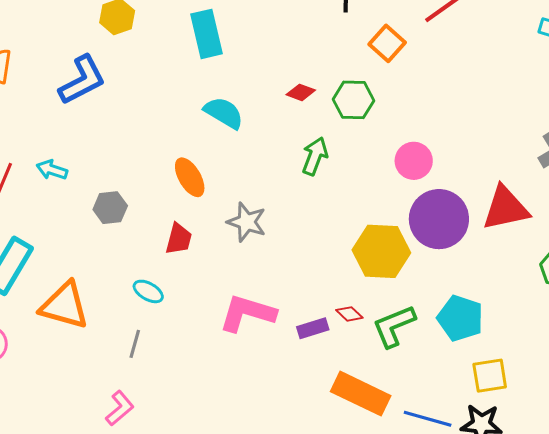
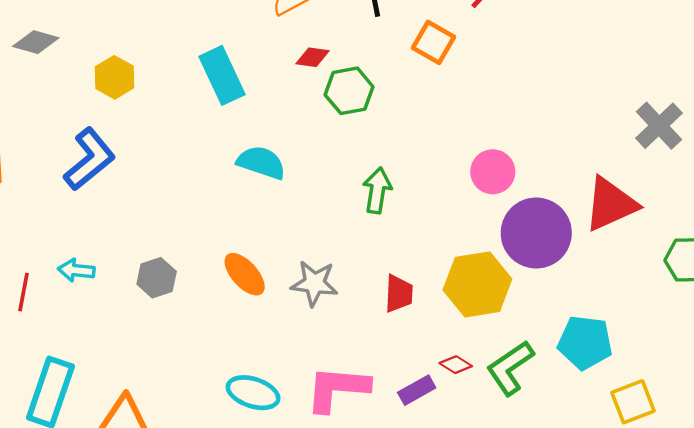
red diamond: (301, 92) -> (312, 57), moved
green hexagon: (353, 100) -> (349, 91), moved
orange ellipse: (190, 177) -> (245, 274), moved
gray hexagon: (110, 208) -> (157, 278), moved
red trapezoid: (179, 239) -> (399, 294), moved
cyan ellipse: (148, 291) -> (253, 393), moved, size x1.4

